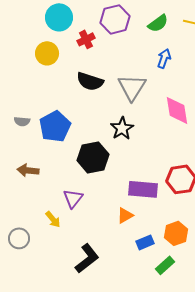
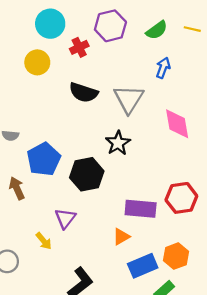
blue pentagon: (55, 126) -> (44, 159), moved
brown arrow: (28, 170) -> (17, 188), turned 60
blue rectangle: (145, 242) -> (143, 266), size x1.5

